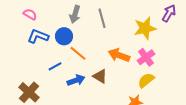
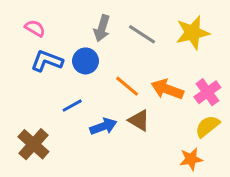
gray line: (102, 18) -> (142, 34), turned -42
yellow star: (145, 28) -> (193, 33), moved
orange line: (78, 53) -> (127, 86), moved

